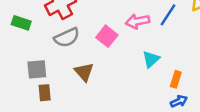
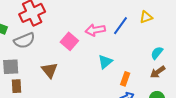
gray semicircle: (67, 38) -> (24, 41), moved

